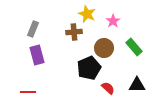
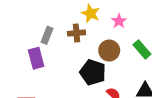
gray rectangle: (33, 29) -> (47, 35), moved
black pentagon: (89, 68) -> (93, 72), turned -30

